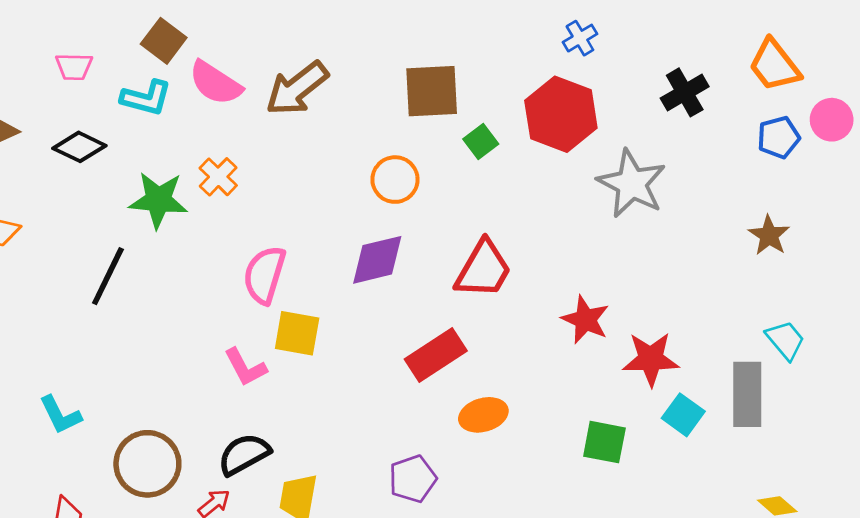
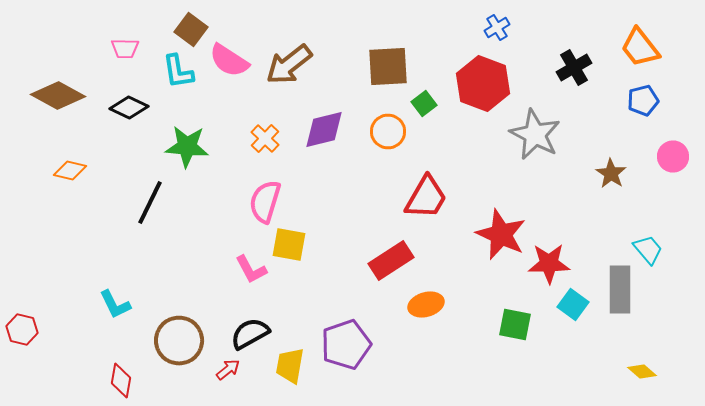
cyan L-shape: (146, 98) -> (178, 72), turned 66
pink circle: (832, 120) -> (673, 156), moved
orange cross: (218, 177) -> (265, 138), moved
orange circle: (395, 180) -> (388, 132), moved
brown star: (769, 235) -> (611, 174), moved
purple diamond: (377, 260) -> (324, 130), moved
red star: (585, 320) -> (501, 234), size x1.4
purple pentagon: (413, 479) -> (346, 344), moved, size x1.4

